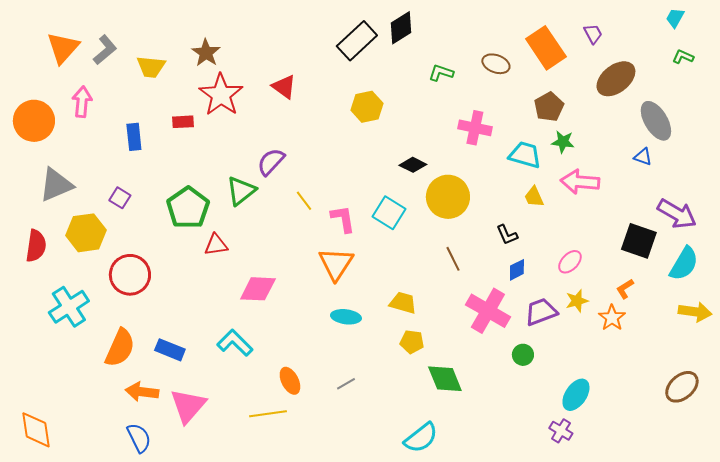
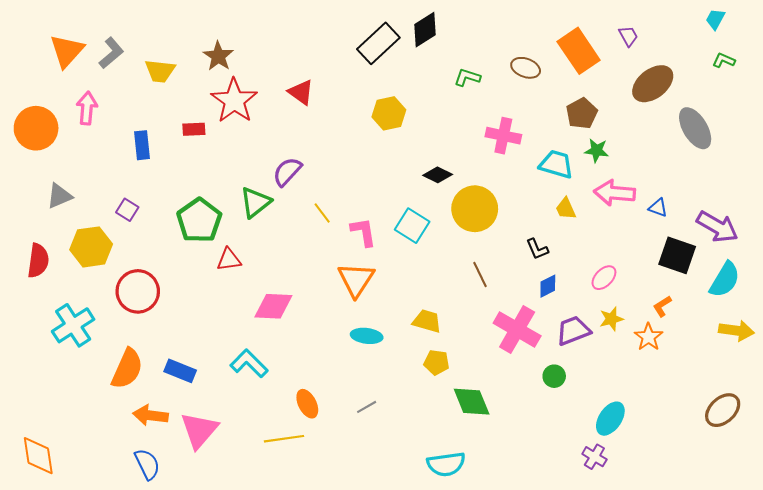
blue triangle: (643, 157) -> (658, 208), moved
gray triangle: (56, 185) -> (59, 196), size x0.7
cyan semicircle: (421, 438) -> (446, 464), turned 30

